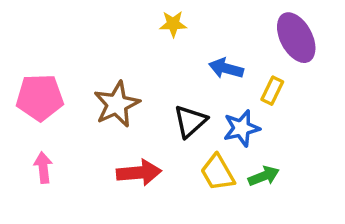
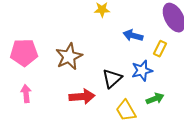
black triangle: (190, 121) -> (112, 79), moved
yellow trapezoid: (218, 173) -> (126, 111), moved

